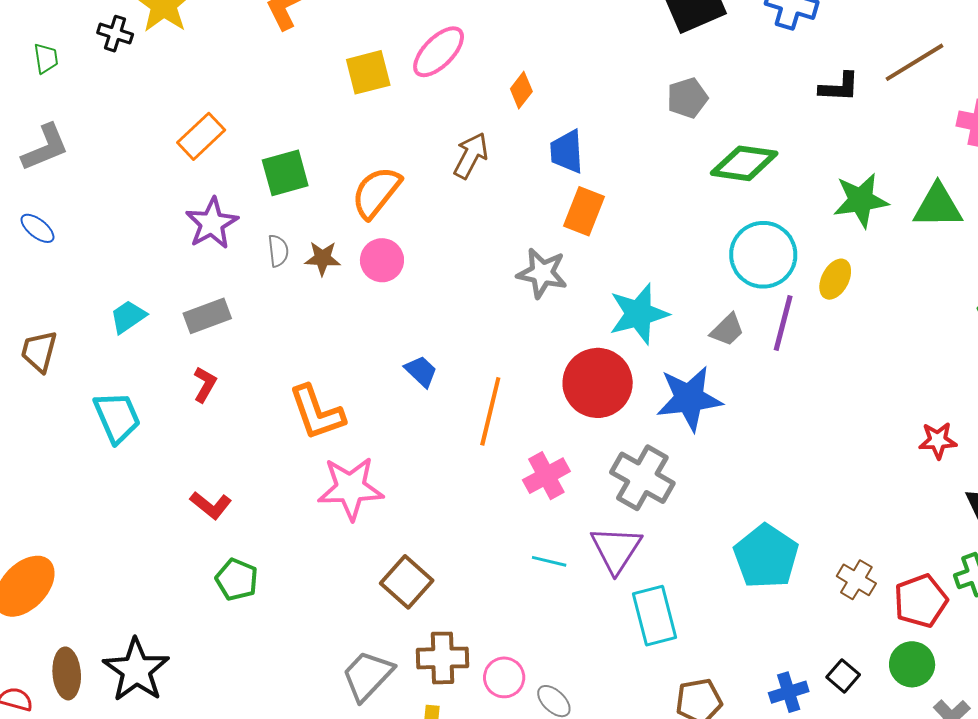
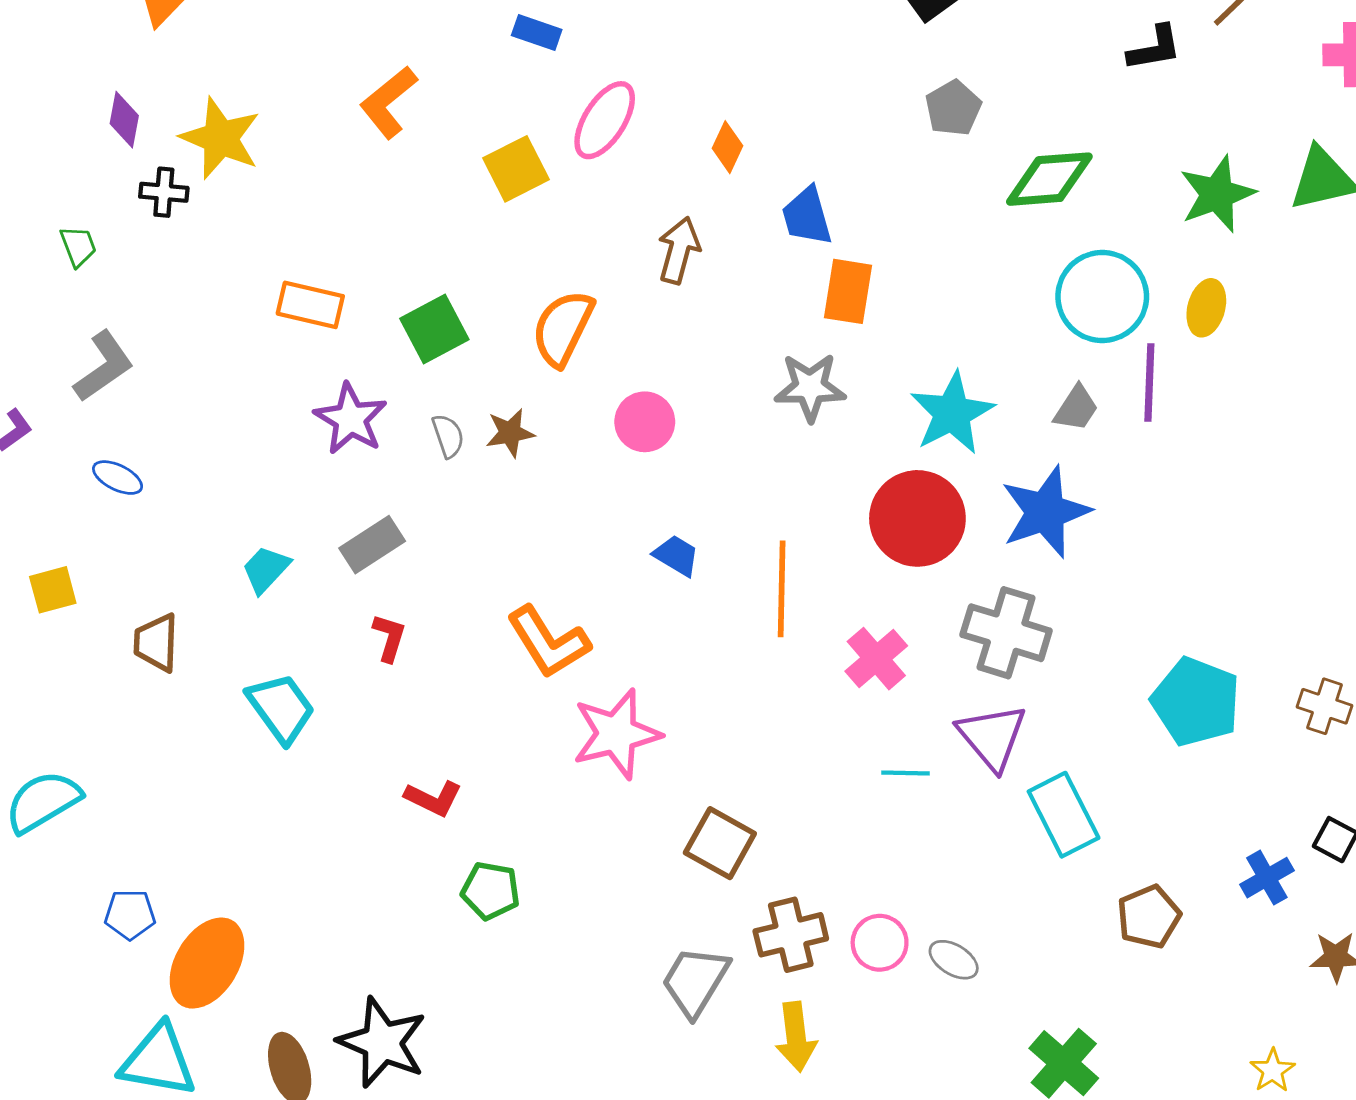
orange rectangle: (201, 136) -> (310, 305), turned 69
pink circle: (382, 260) -> (645, 422), moved

